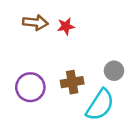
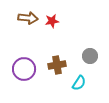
cyan semicircle: (100, 105) -> (79, 83), size x0.6

